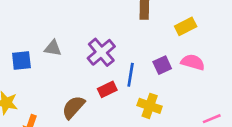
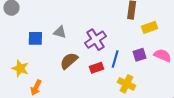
yellow rectangle: (186, 26) -> (149, 27), moved
brown semicircle: (73, 107) -> (69, 61), moved

